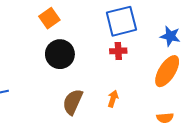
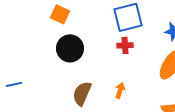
orange square: (49, 18) -> (60, 14), turned -30

